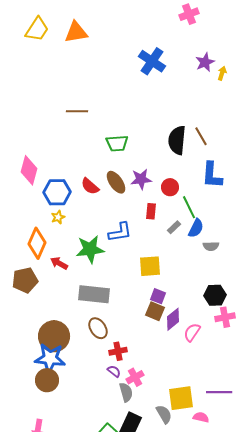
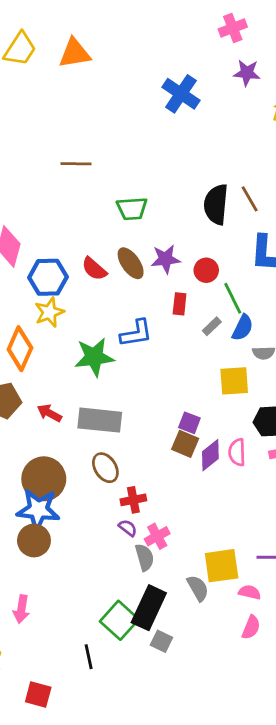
purple star: (205, 62) -> (247, 73), moved, turned 30
yellow star: (58, 217) -> (49, 312), size x1.5
red arrow: (59, 263) -> (49, 413), moved
yellow square: (150, 266) -> (234, 381), moved
pink semicircle: (192, 332) -> (237, 452), moved, turned -36

